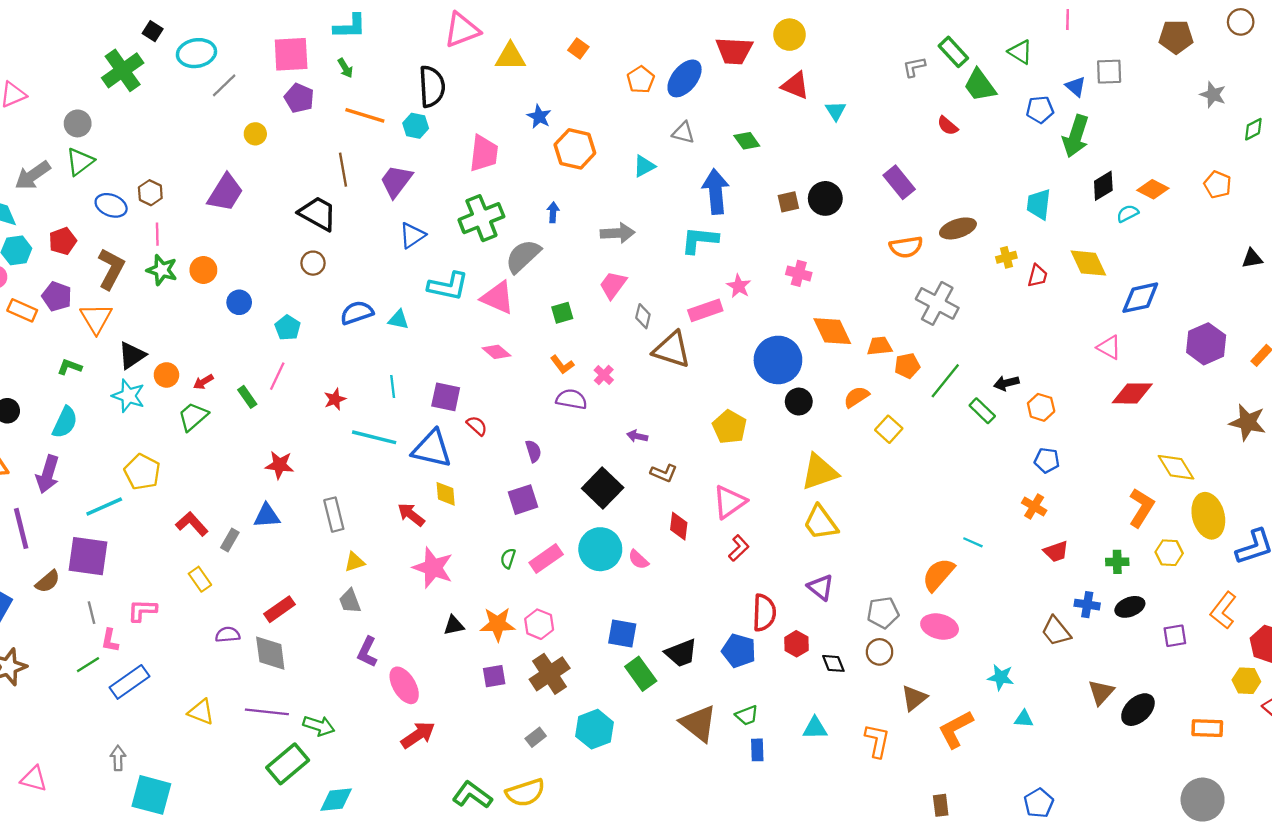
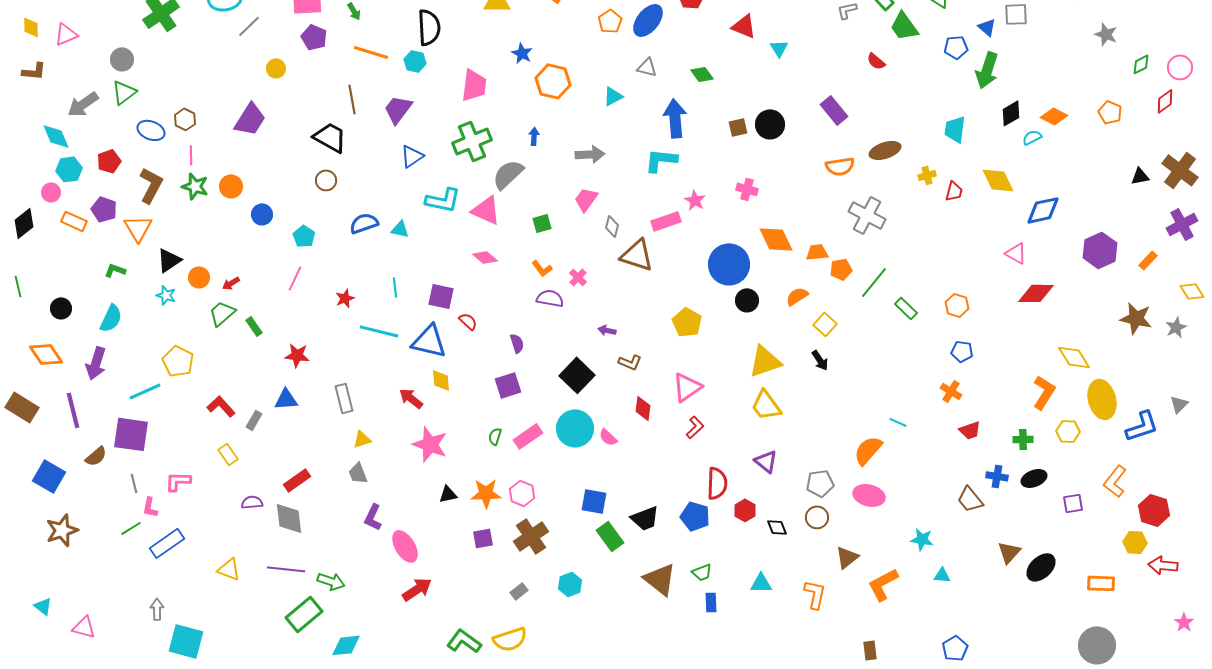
black arrow: (1006, 383) -> (820, 360), moved, turned -110
cyan star: (128, 396) -> (166, 295), size x0.7
green rectangle: (247, 397) -> (254, 326), moved
cyan hexagon: (595, 729) -> (570, 584), size x0.7

